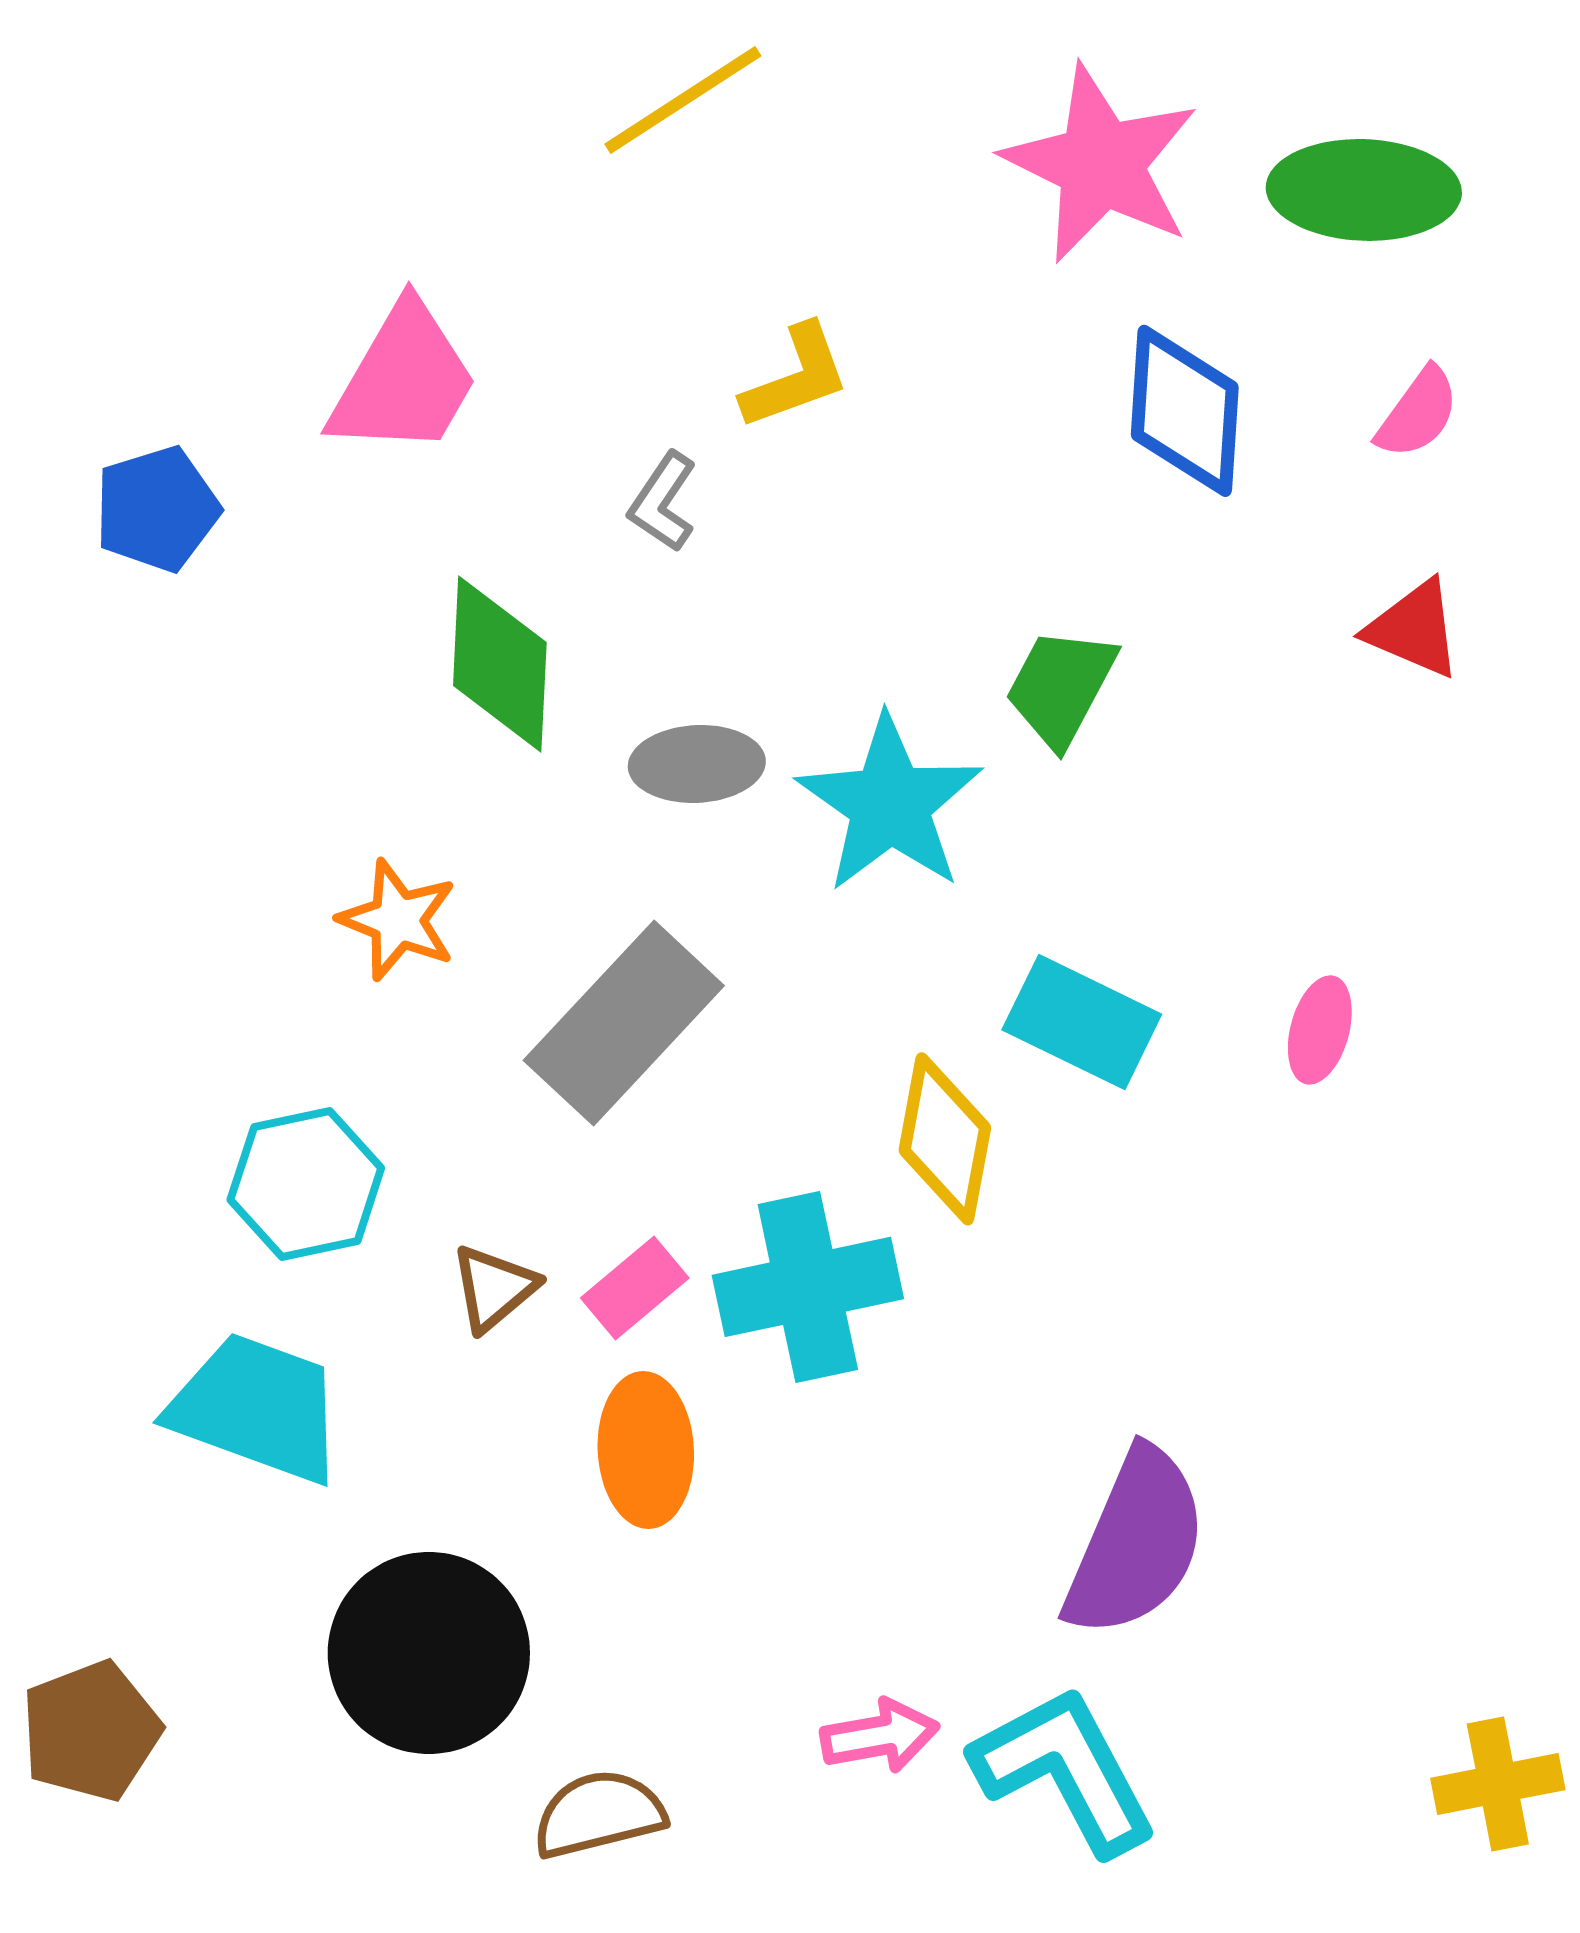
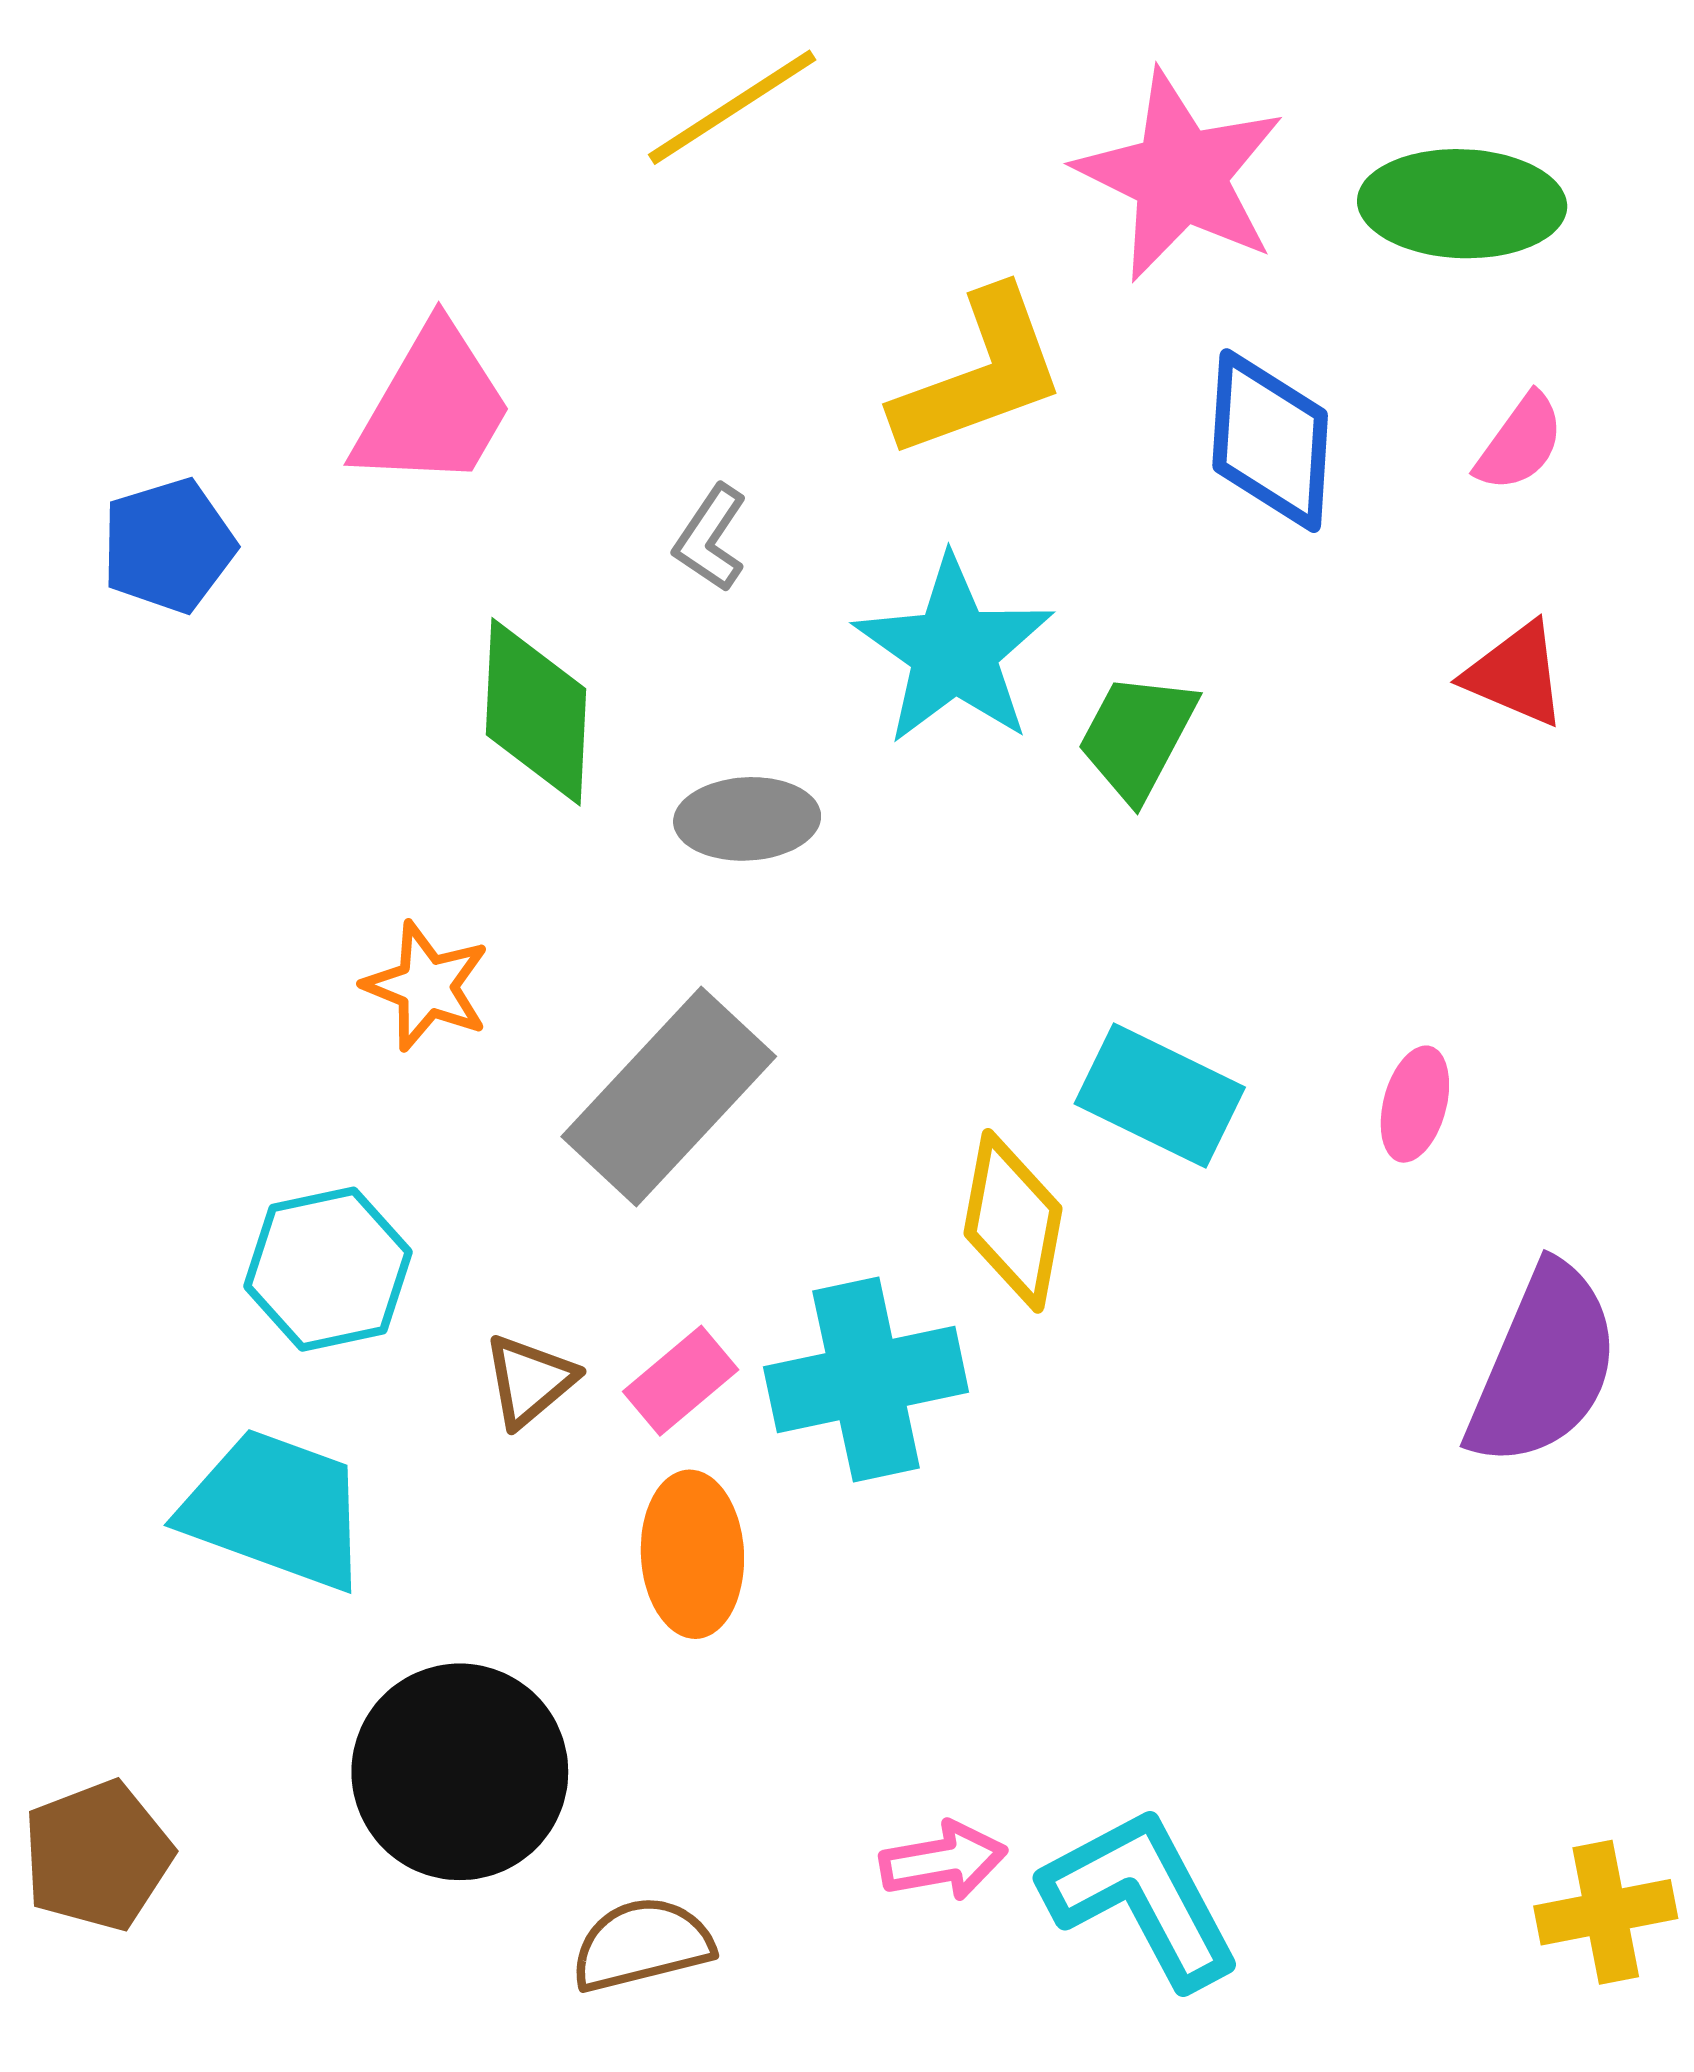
yellow L-shape: (796, 377) -> (980, 374), moved, size x1.5
cyan star: (890, 804) -> (954, 651), moved
purple semicircle: (1136, 1543) -> (1544, 1366), moved

